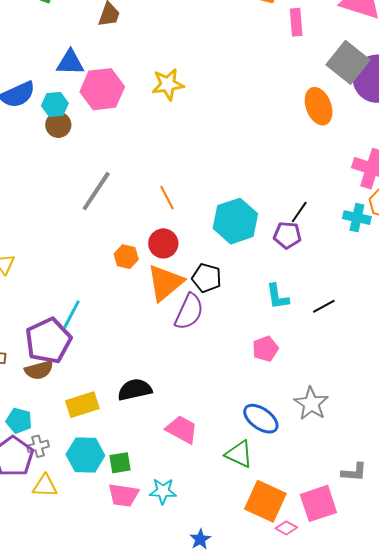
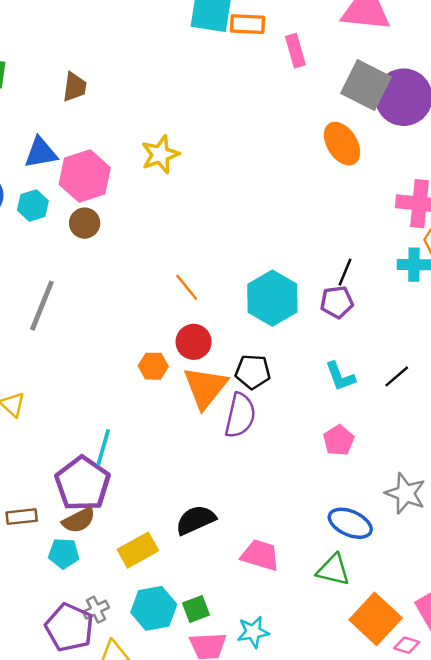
brown circle: (58, 125) -> (85, 223), moved
gray line: (96, 191) -> (42, 306), moved
cyan pentagon: (19, 421) -> (64, 553), moved
orange square: (265, 501) -> (376, 619), turned 30

